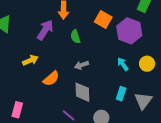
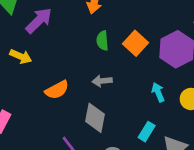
orange square: (103, 19) -> (136, 43), moved
purple arrow: (45, 30) -> (39, 20), moved
yellow arrow: (30, 60) -> (21, 56), moved, turned 35

